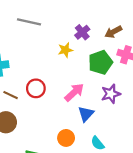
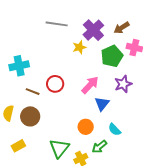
gray line: (29, 22) -> (57, 24), moved
purple cross: (82, 32) -> (93, 30), size x1.5

